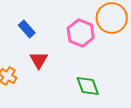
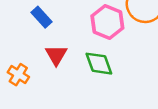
green diamond: (88, 86) -> (99, 64), moved

